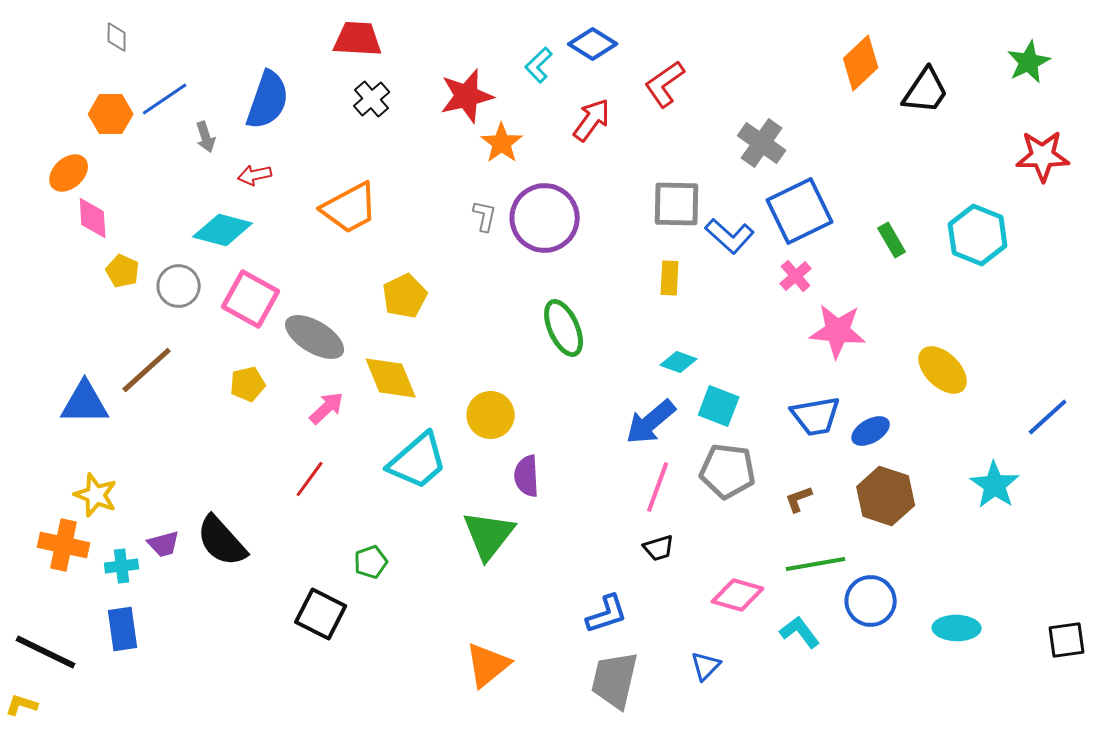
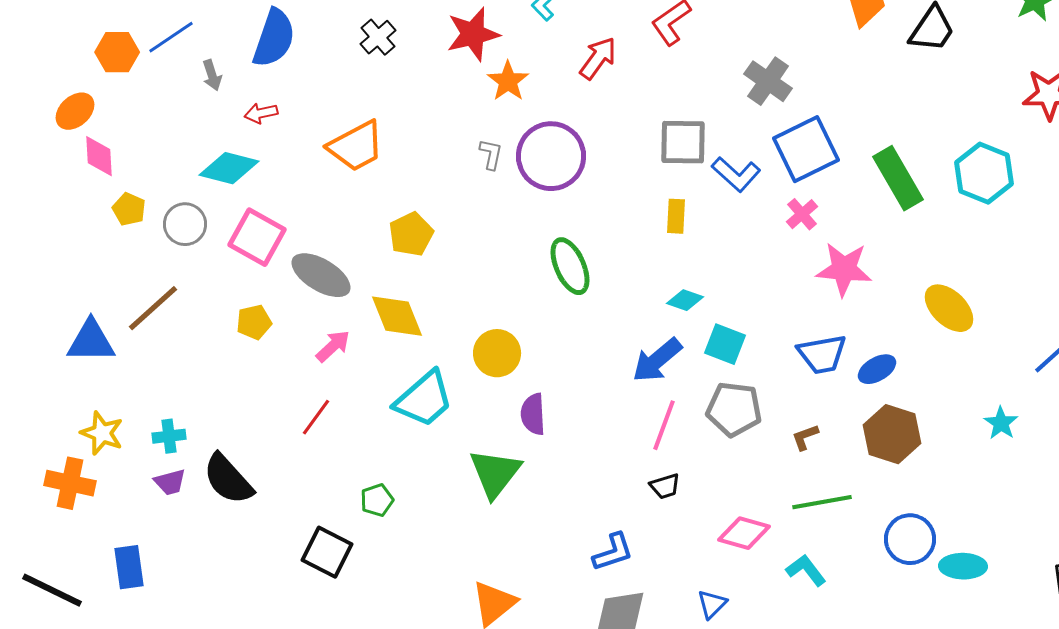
green rectangle: (892, 240) -> (898, 178), size x1.8
cyan star: (995, 485) -> (1001, 423), size x0.7
cyan cross: (122, 566) -> (169, 436), moved
blue circle: (871, 601) -> (910, 539), moved

